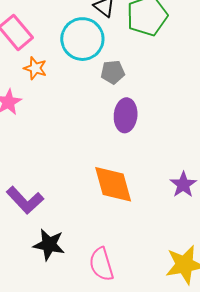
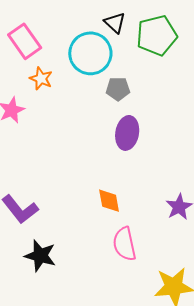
orange diamond: (113, 184) -> (109, 201), size x0.6
pink semicircle: (101, 264) -> (124, 244), moved

